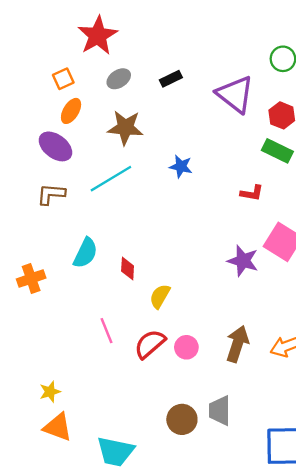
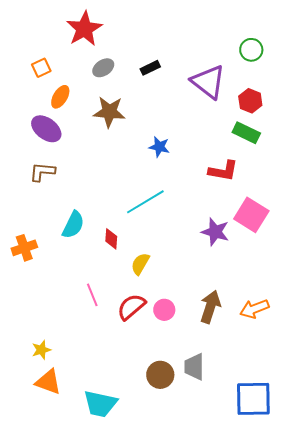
orange square: (63, 79) -> (41, 68), moved
cyan line: (111, 179) -> (145, 202), moved
red L-shape: (252, 193) -> (223, 171), size x1.4

